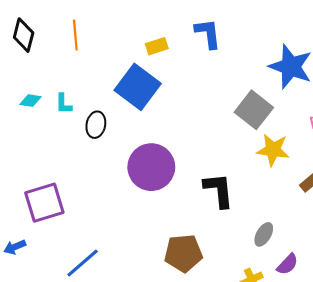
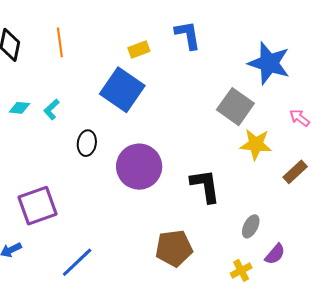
cyan L-shape: (63, 104) -> (51, 109), turned 50
black ellipse: (96, 125) -> (87, 143), moved

